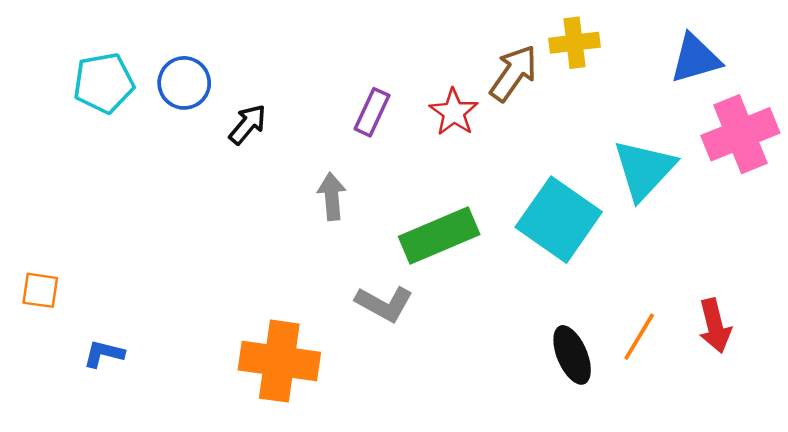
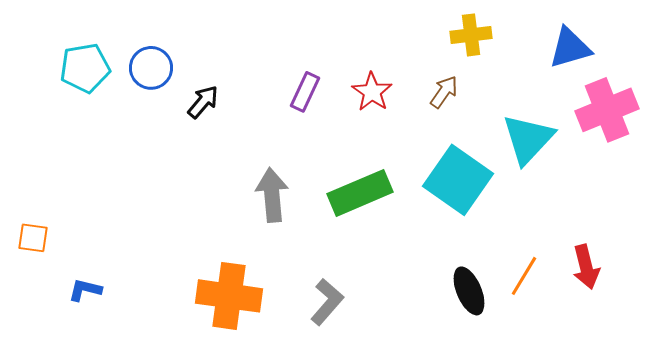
brown arrow: (514, 73) -> (444, 92), moved, size x0.7
gray arrow: (332, 196) -> (272, 195), moved, size x1.4
gray L-shape: (384, 304) -> (327, 302), moved, turned -78

